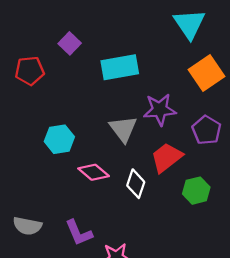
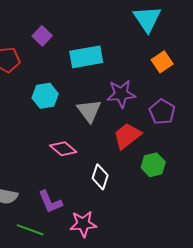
orange square: (207, 73) -> (162, 62), size x0.7
cyan hexagon: (59, 139) -> (45, 96), moved
white diamond: (136, 184) -> (100, 177), moved

